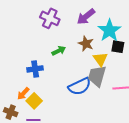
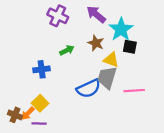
purple arrow: (86, 17) -> (96, 14), turned 78
yellow triangle: (100, 59) -> (111, 60), turned -35
orange arrow: (23, 94) -> (28, 113), moved

